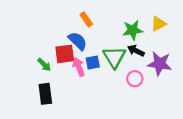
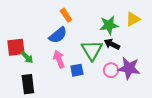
blue semicircle: (78, 41) -> (58, 35), turned 96
red square: (65, 54) -> (16, 47), moved
blue square: (93, 63) -> (77, 70), moved
purple star: (160, 64) -> (129, 68), moved

